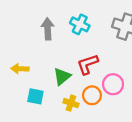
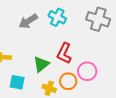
gray arrow: (48, 29) -> (28, 21), turned -120
red L-shape: (88, 64) -> (64, 53), turned -45

